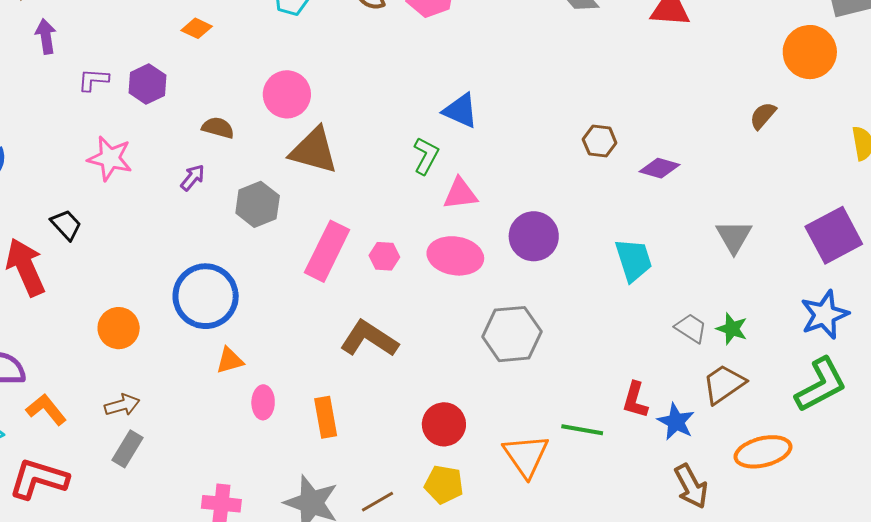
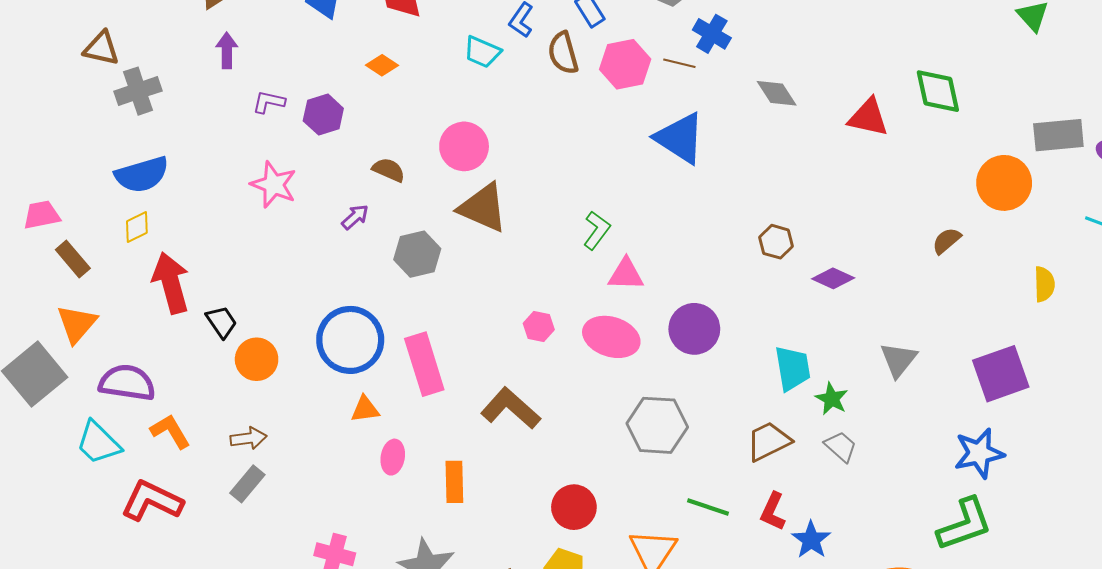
blue triangle: (461, 111) -> (680, 138), moved, size x1.4
black trapezoid: (66, 225) -> (221, 322), moved
pink rectangle: (327, 251) -> (424, 364), moved, turned -52
green star: (732, 329) -> (832, 399), moved
brown trapezoid: (724, 384) -> (769, 441), moved
green line: (582, 430) -> (708, 507), moved

